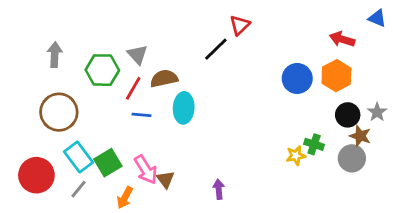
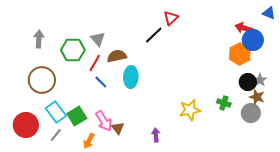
blue circle: (297, 78) -> (253, 40), moved
gray star: (377, 112) -> (260, 80), moved
blue line: (142, 115) -> (101, 82), turned 40
yellow star: (296, 156) -> (190, 110), moved, size x1.5

